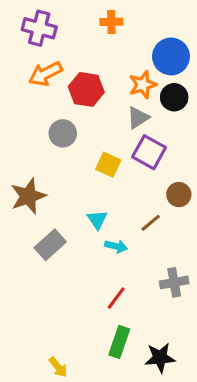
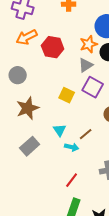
gray circle: (63, 133) -> (18, 75), moved
brown star: (28, 196) -> (28, 108), moved
brown line: (151, 223) -> (86, 134), moved

